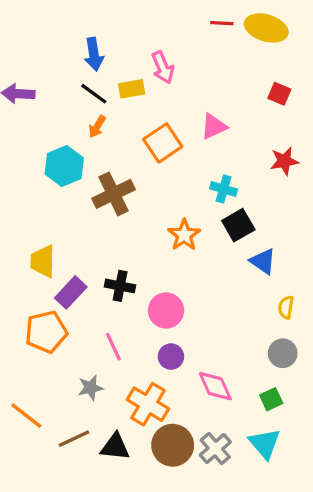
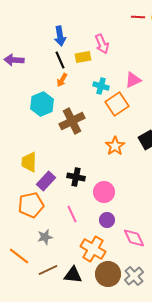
black line: (94, 94) -> (60, 60), turned 30
orange square: (163, 143) -> (117, 104), moved
cyan cross: (224, 189) -> (101, 86), moved
gray star: (90, 388) -> (45, 237), moved

